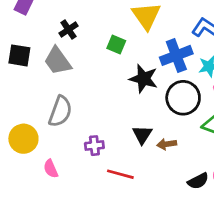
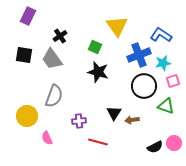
black star: (144, 79) -> (98, 72), moved

